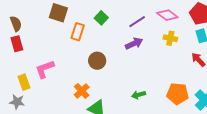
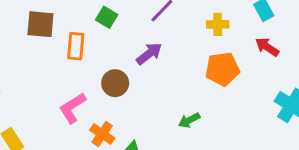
purple arrow: (134, 43) -> (149, 54), moved
pink L-shape: (45, 69) -> (72, 108), moved
orange pentagon: (178, 94) -> (222, 69), moved

